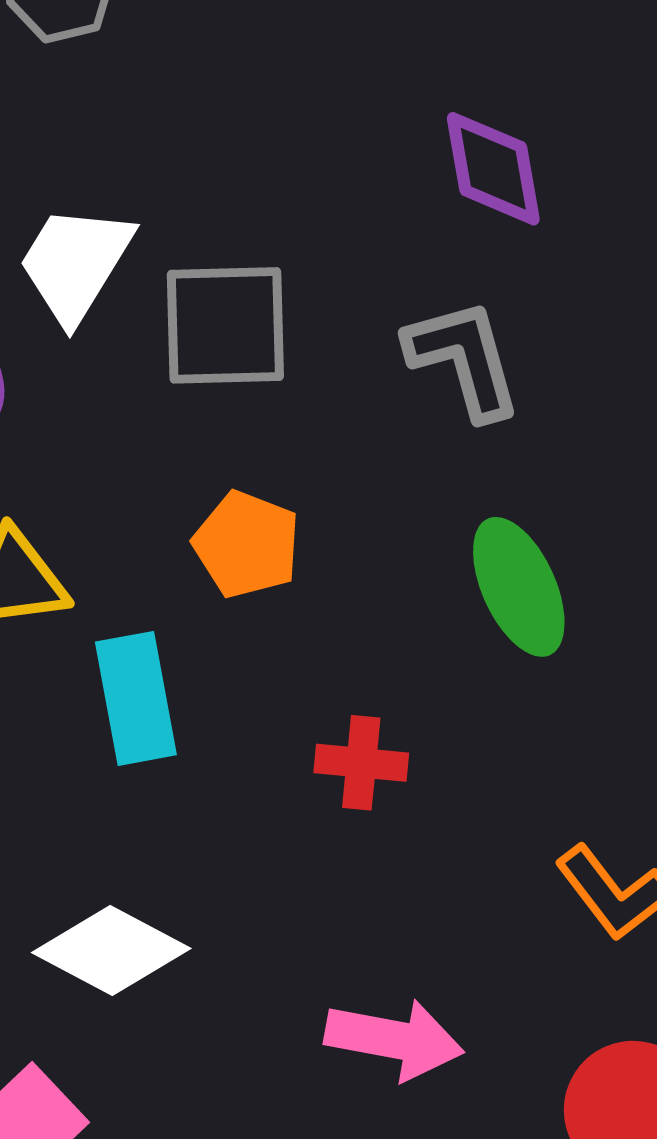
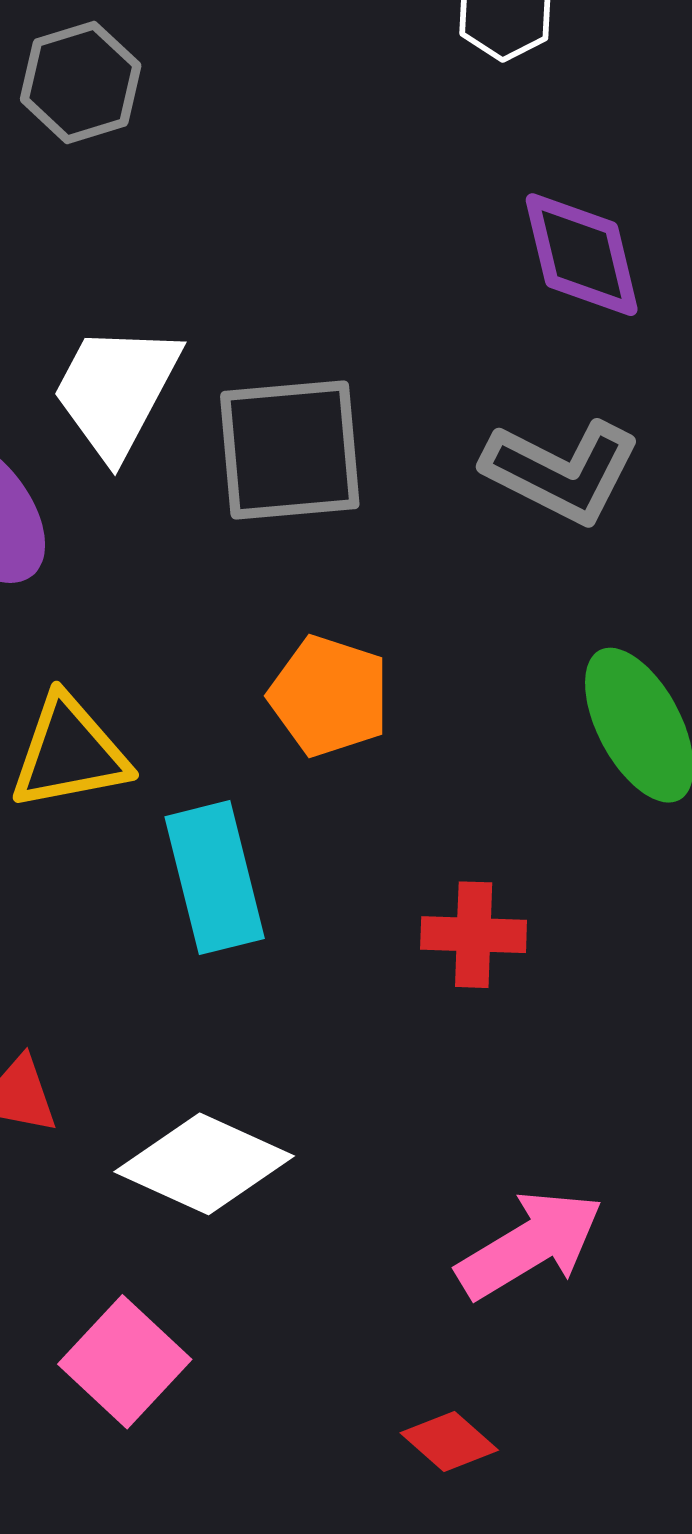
gray L-shape: (464, 359) -> (561, 471), turned 136
pink arrow: (394, 1039) -> (530, 1245), turned -38

